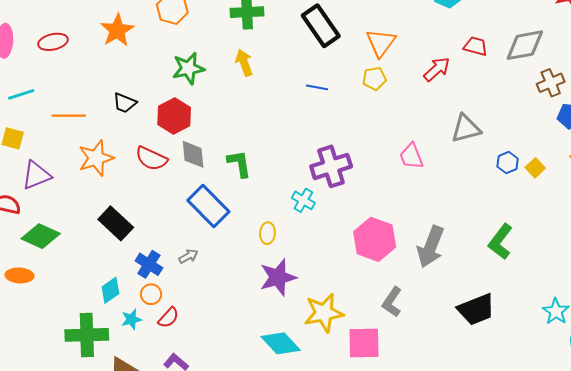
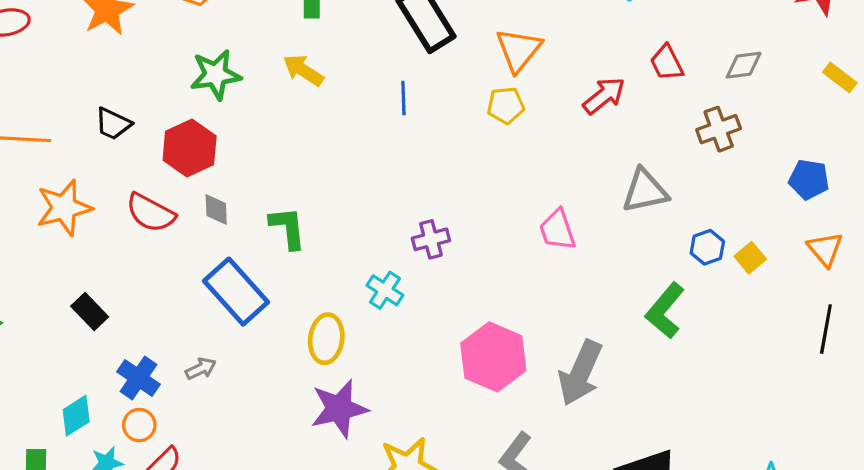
gray diamond: (525, 45) -> (744, 65), size x0.6
red trapezoid: (476, 46) -> (667, 63), turned -135
yellow arrow: (244, 63) -> (303, 70), turned -40
brown cross: (551, 83) -> (719, 129), moved
blue line: (317, 87) -> (403, 98), moved, turned 75
gray diamond: (193, 154) -> (216, 209), size x0.7
purple cross: (331, 166) -> (431, 239), size x0.6
black rectangle: (116, 223) -> (90, 312), size x0.7
yellow ellipse: (267, 233) -> (326, 339), size x1.4
green L-shape: (500, 242) -> (665, 311), moved

